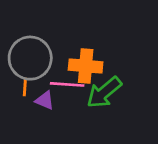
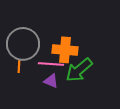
purple triangle: (45, 100) -> (51, 81), moved

